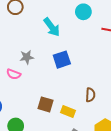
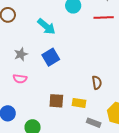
gray star: (27, 57) -> (21, 54), moved
blue square: (62, 60) -> (51, 57), moved

